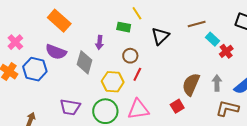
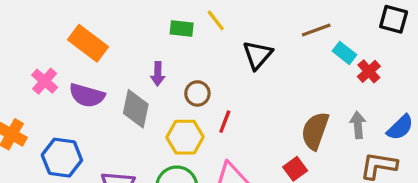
green rectangle: (124, 27) -> (182, 29), moved
pink cross: (15, 42) -> (45, 81), moved
brown circle: (130, 56) -> (197, 93), moved
blue hexagon: (35, 69) -> (62, 158), moved

